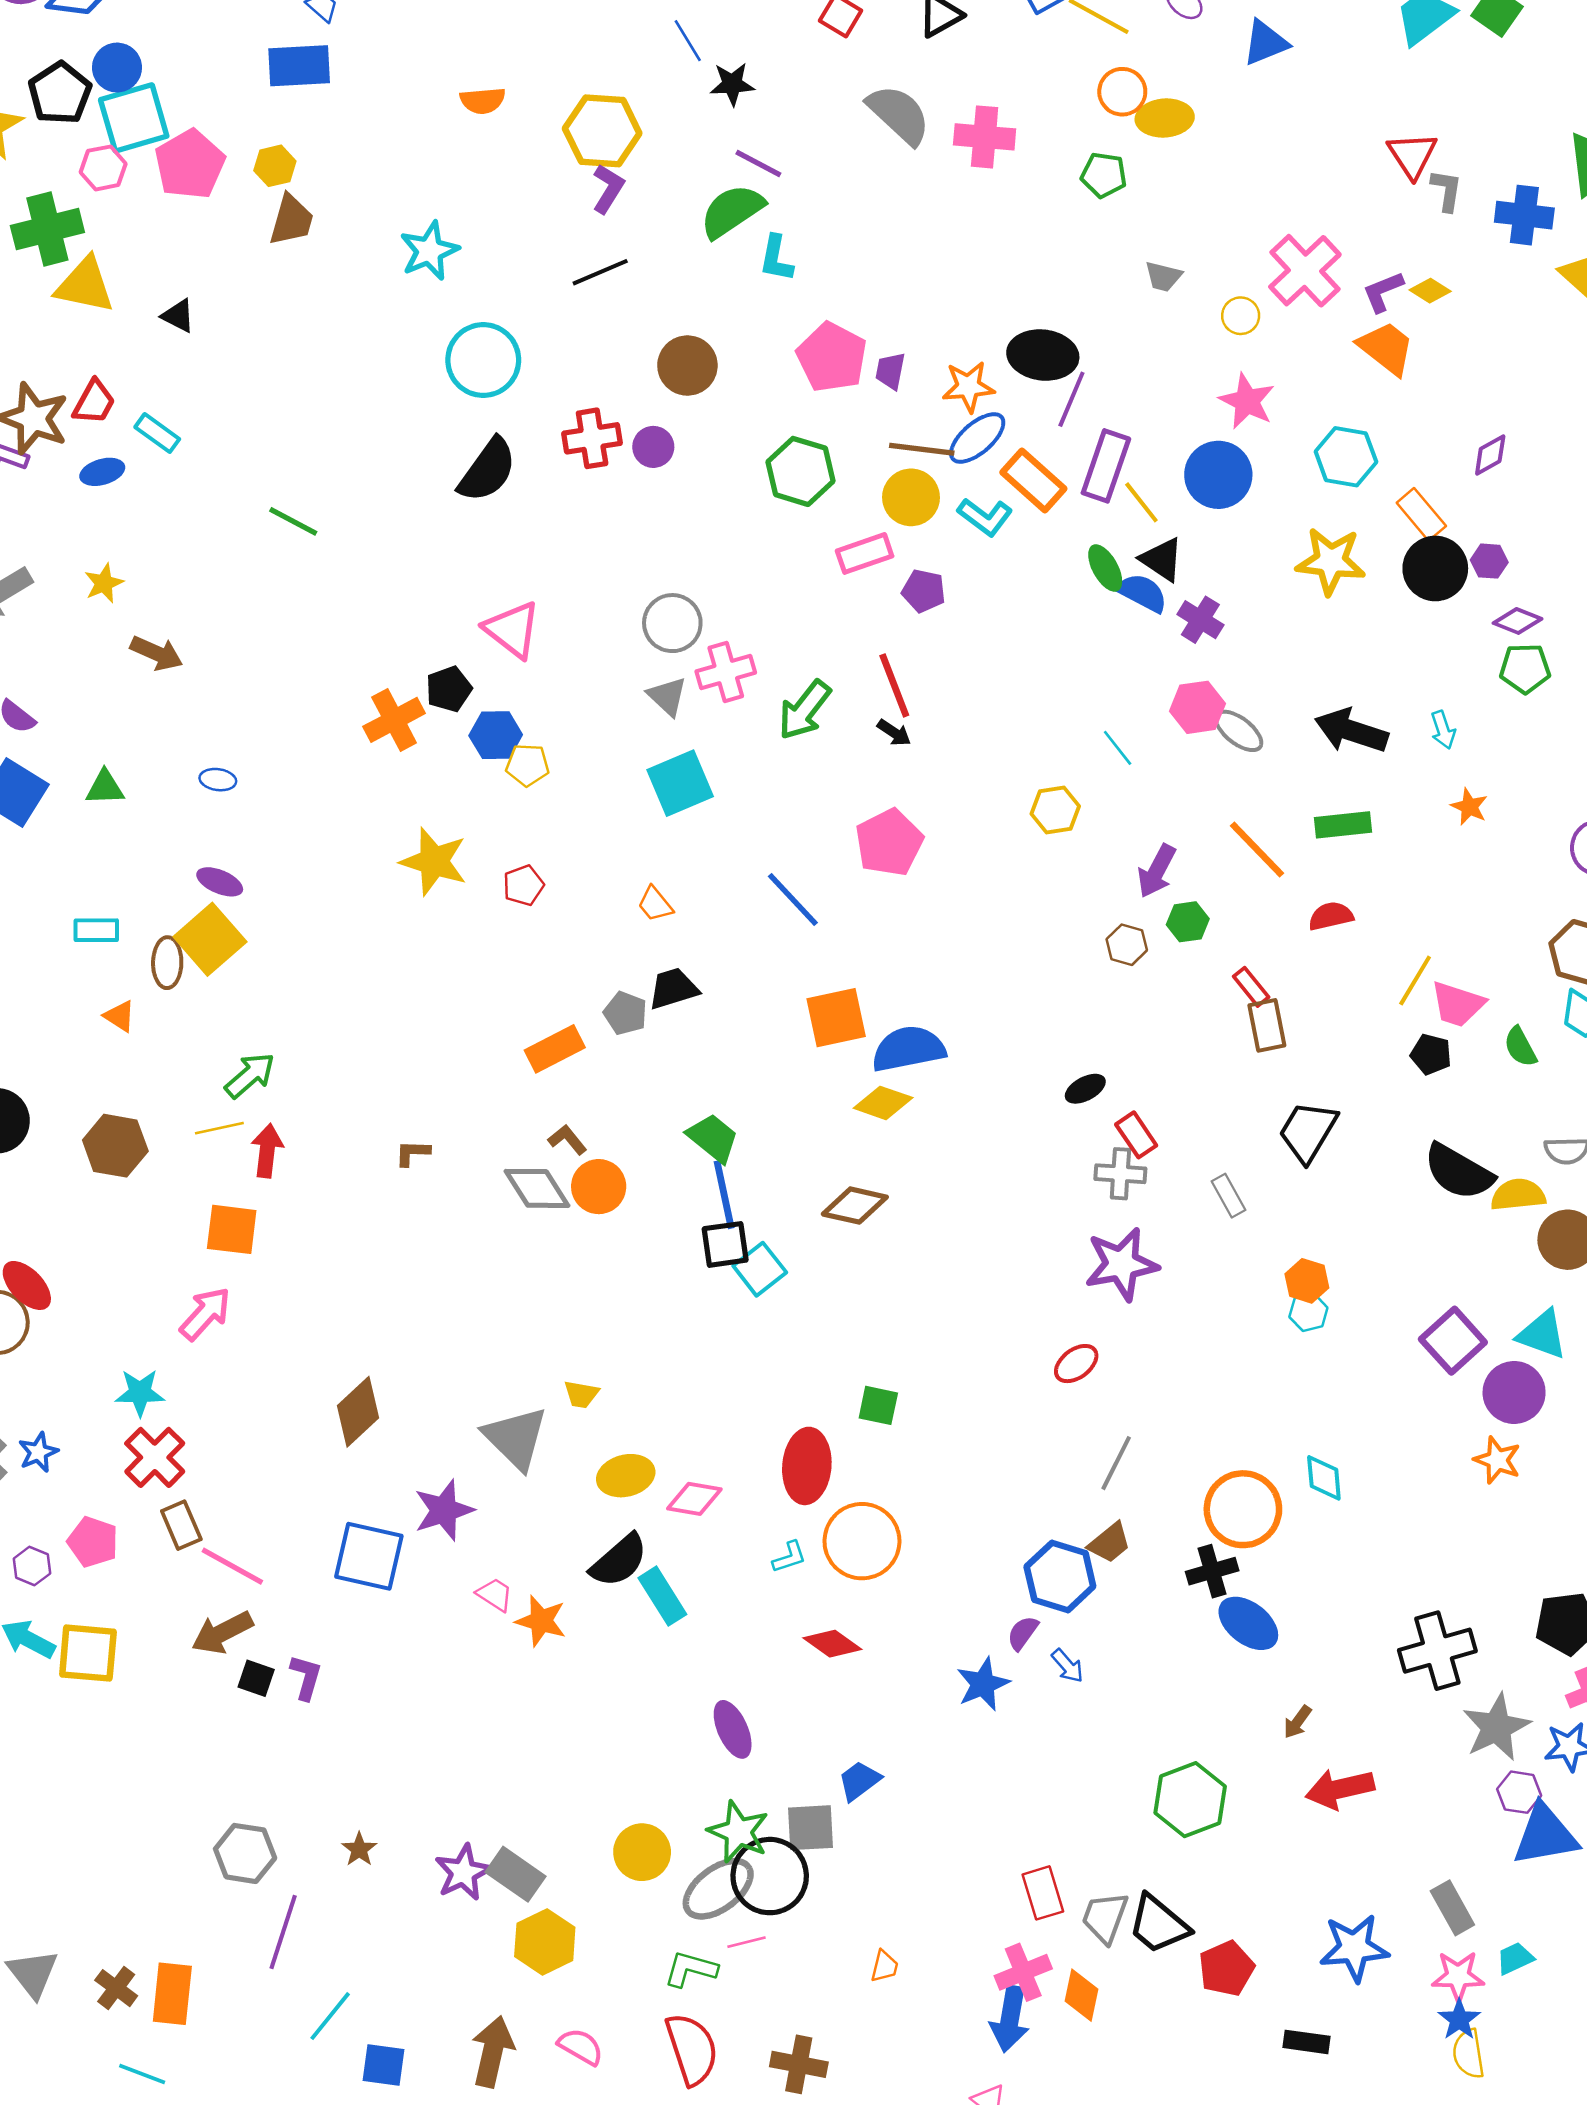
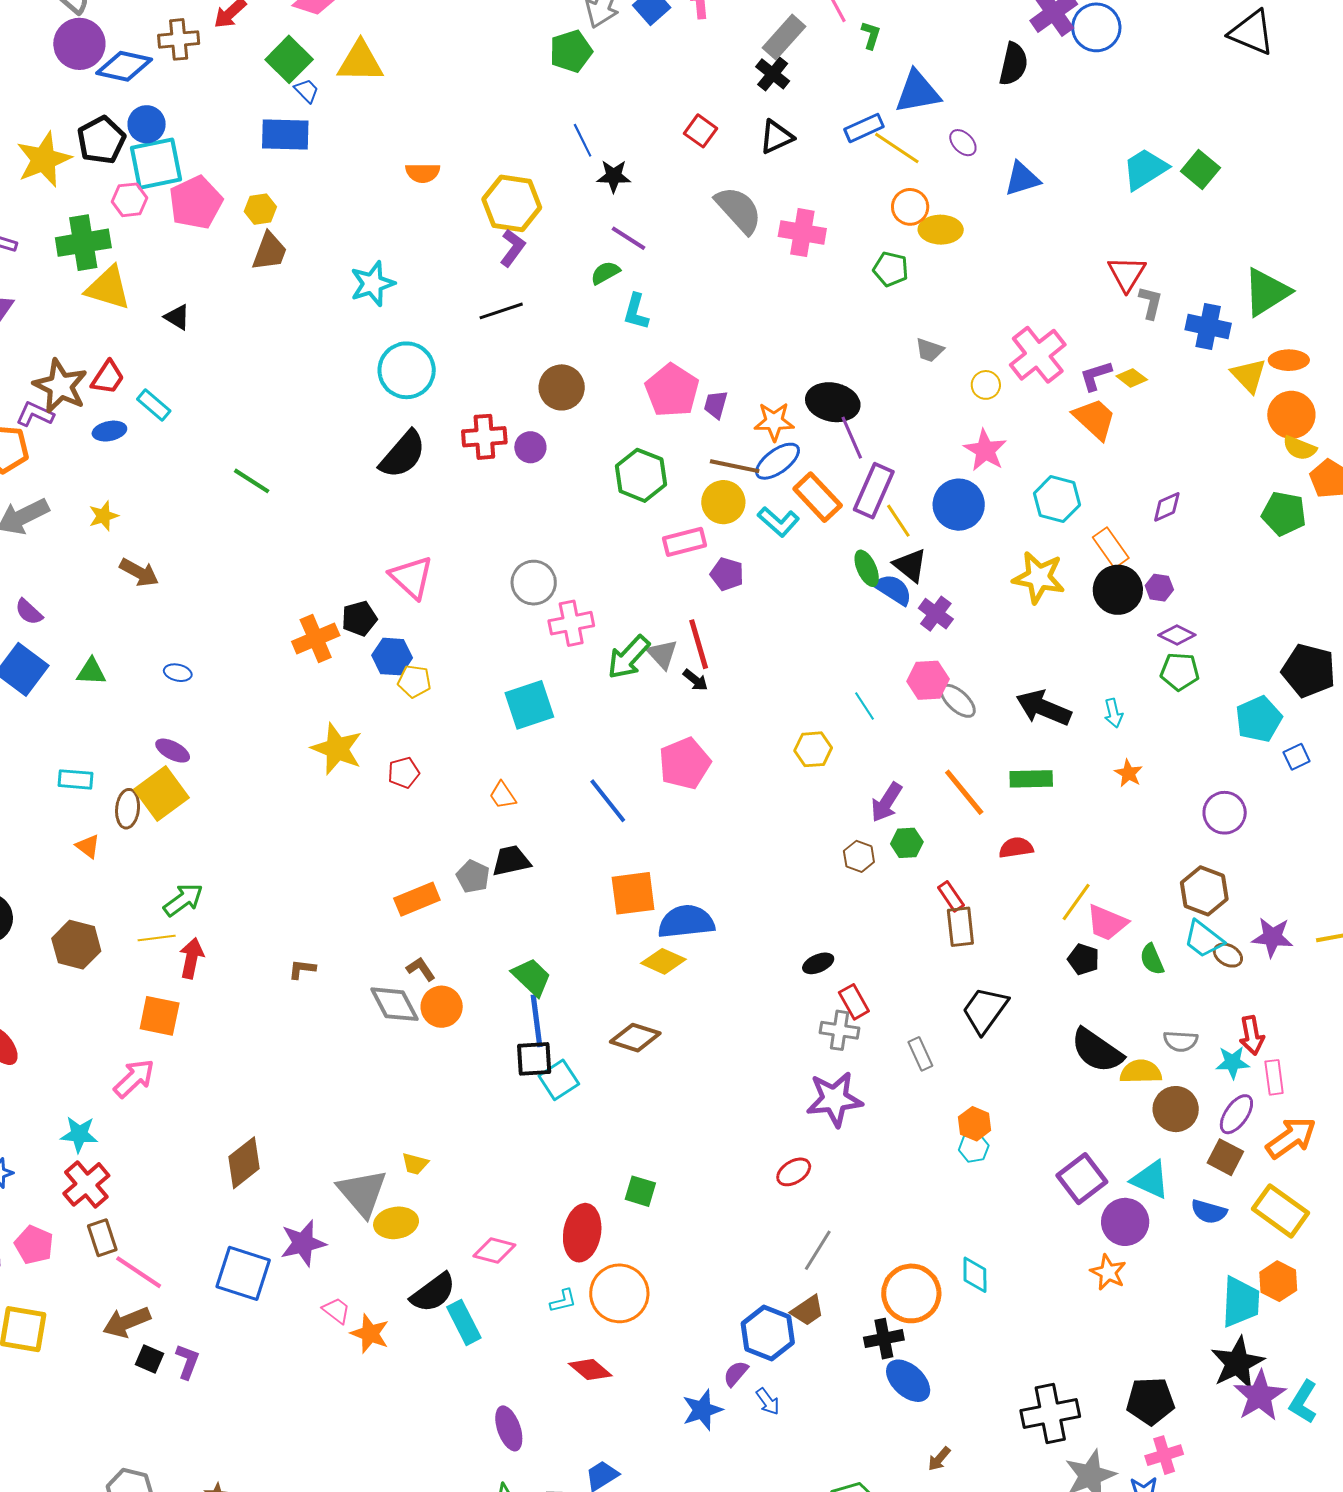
green semicircle: (732, 211) -> (605, 273), size x0.6
purple line: (1071, 399) -> (852, 438), turned -51
gray triangle: (667, 696) -> (662, 654), moved
yellow ellipse: (626, 1476) -> (396, 1223), moved

